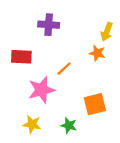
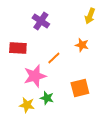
purple cross: (49, 25) -> (41, 21), turned 30
yellow arrow: (107, 32) -> (90, 16), moved
green star: (69, 125) -> (47, 98), moved

